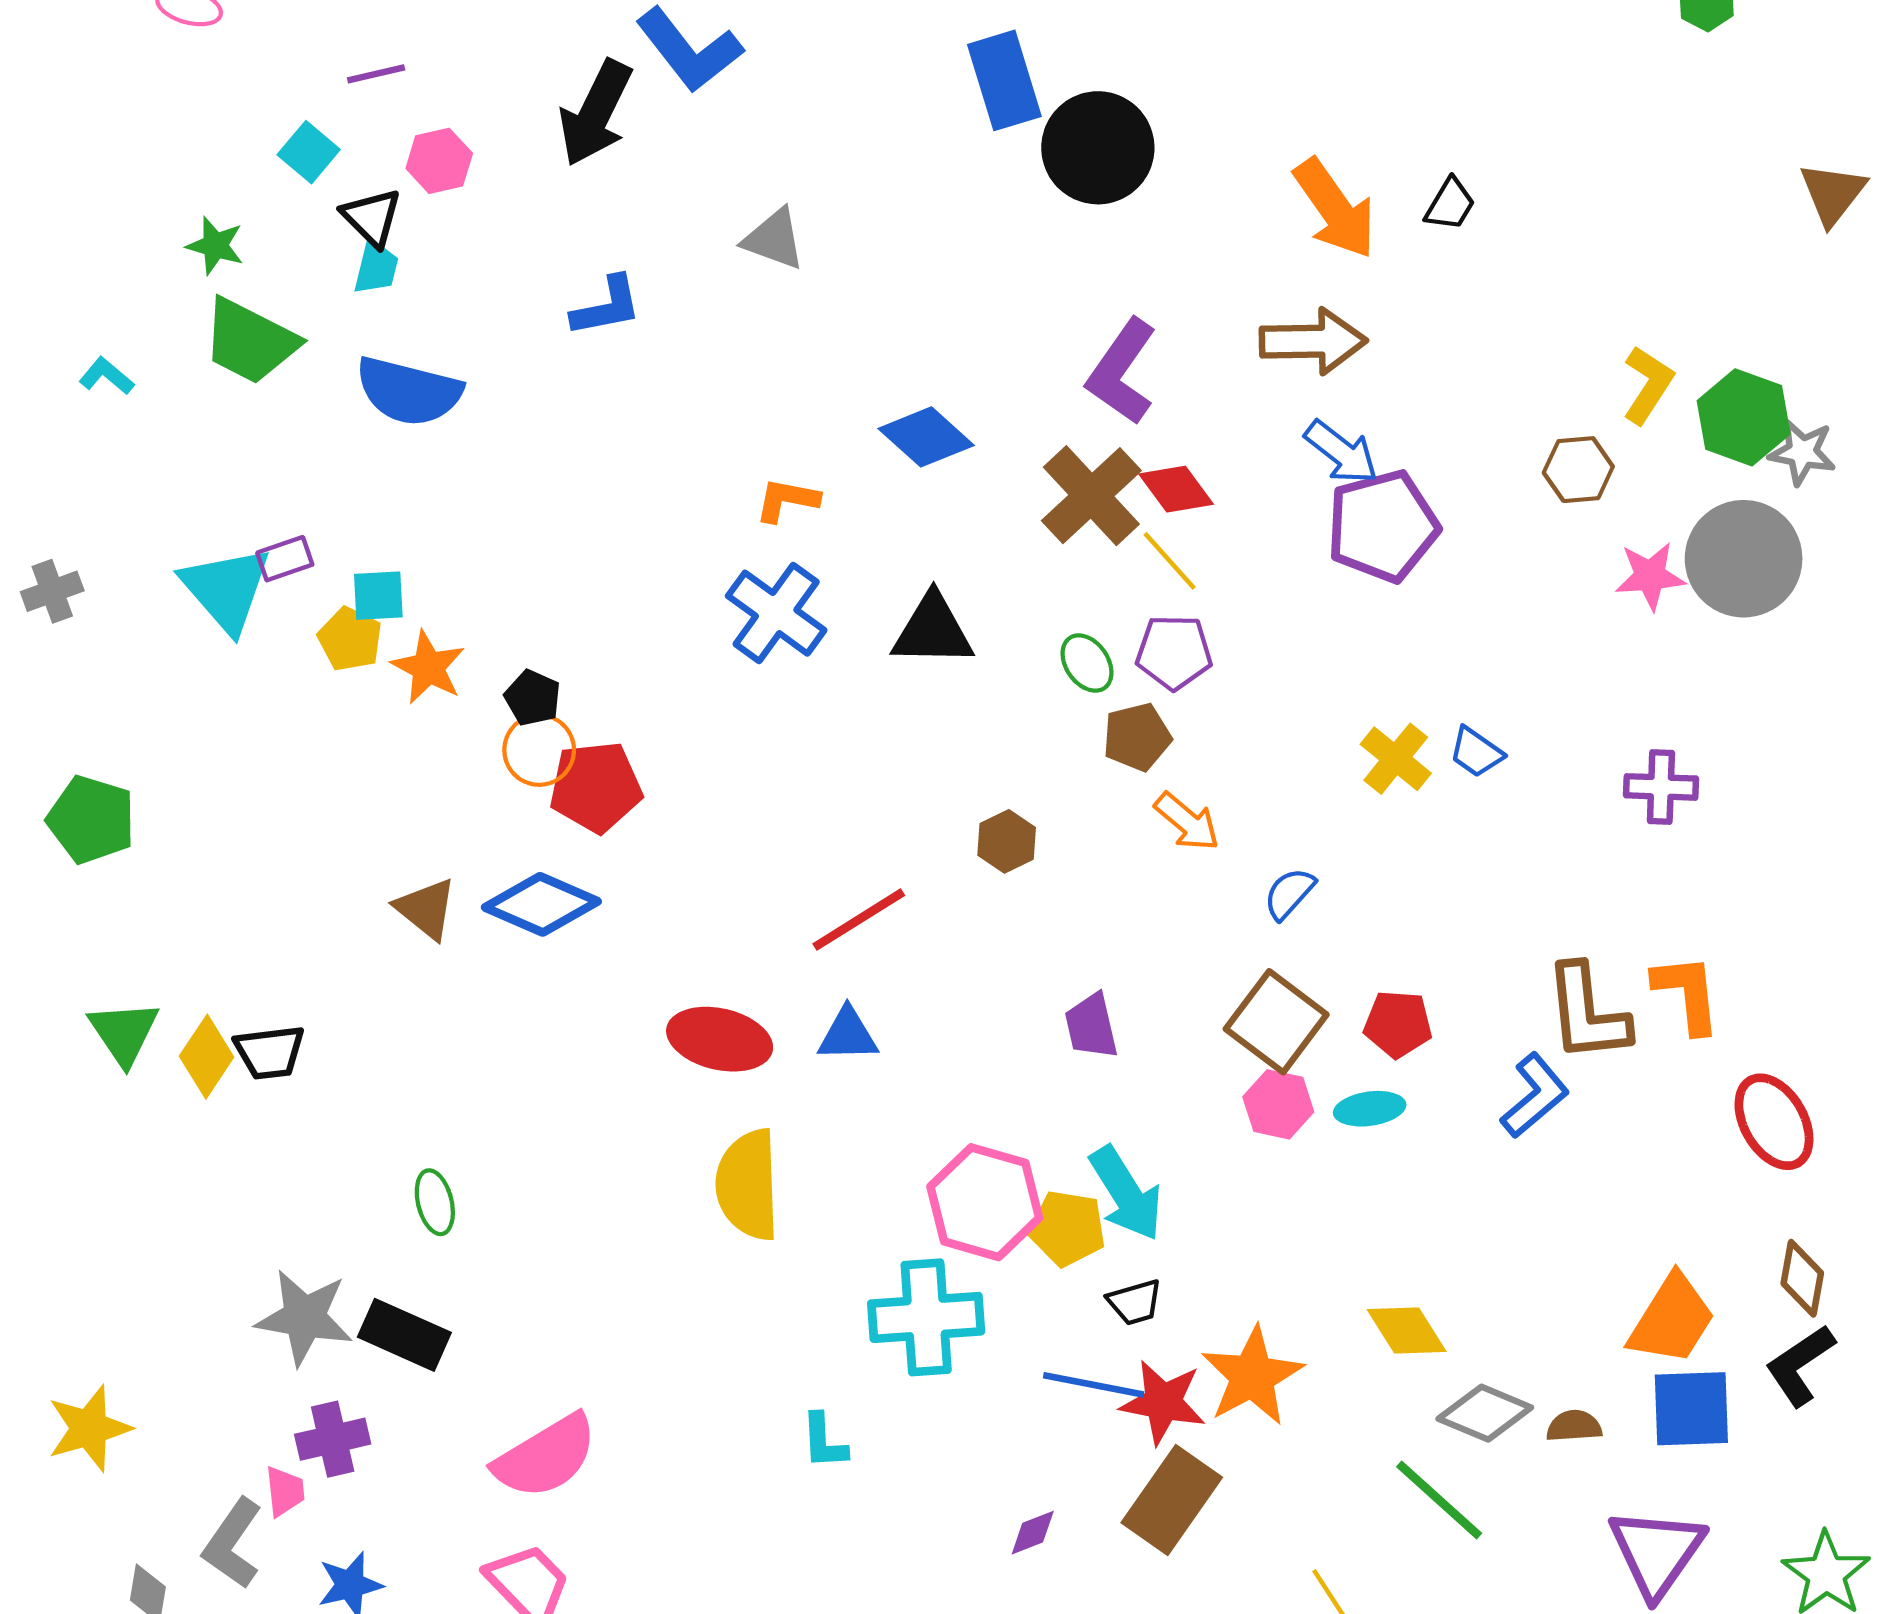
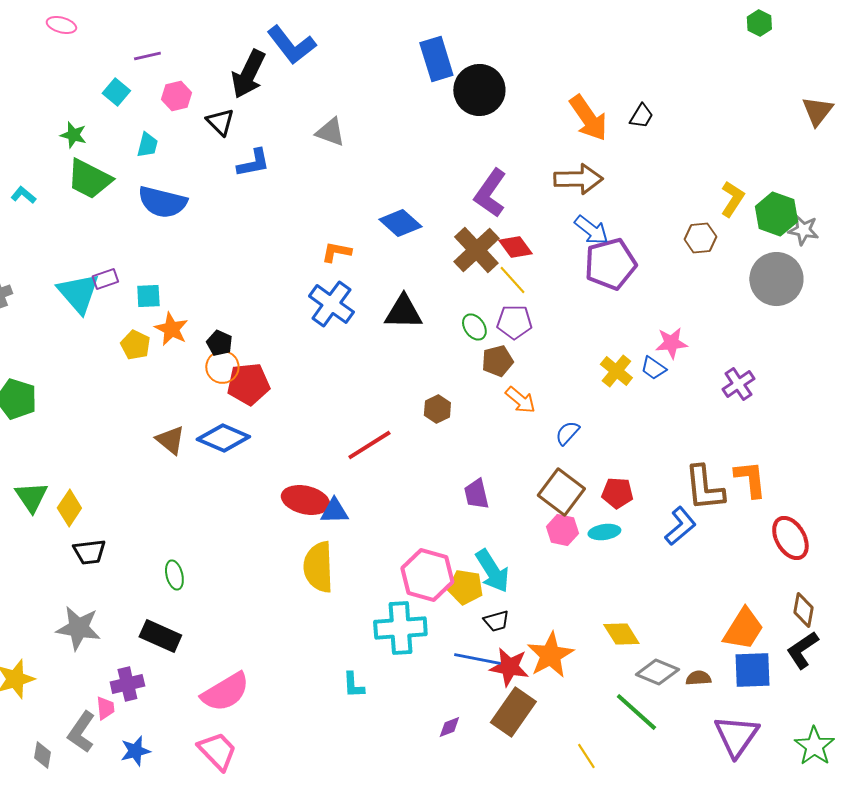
black triangle: (372, 217) -> (220, 122), moved
pink star: (1650, 576) -> (671, 343), moved
yellow pentagon: (350, 639) -> (135, 345), moved
purple cross: (1661, 787) -> (738, 384), turned -36
blue triangle: (848, 1035) -> (334, 511), moved
black trapezoid: (270, 1052) -> (89, 552), moved
gray star: (304, 1317) -> (78, 628), moved

